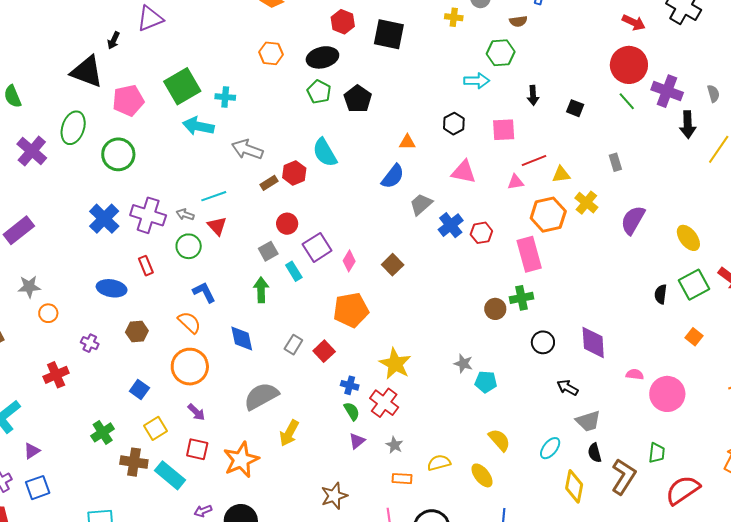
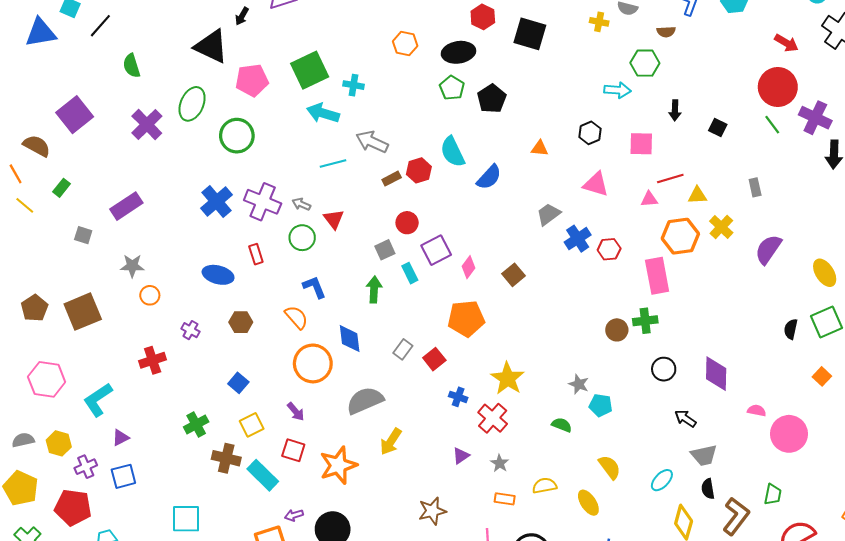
blue semicircle: (393, 176) -> (489, 177), moved
cyan line: (214, 196) -> (333, 164), moved
orange circle: (190, 367) -> (313, 363), moved
green semicircle: (352, 411) -> (562, 425), moved, turned -42

